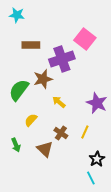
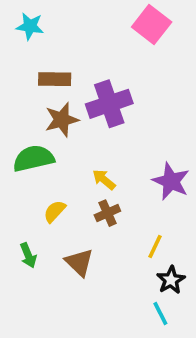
pink square: (85, 39) -> (152, 25), moved
brown star: (43, 79) -> (62, 120), moved
green semicircle: (19, 90) -> (33, 158), turned 40
yellow line: (85, 132) -> (155, 247), moved
brown cross: (61, 133) -> (107, 213), moved, turned 32

